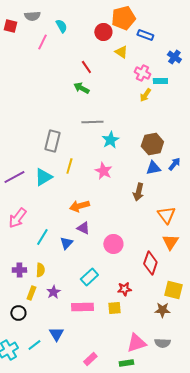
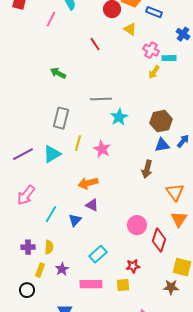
green arrow: (81, 88) -> (58, 73), moved
pink star: (103, 171) -> (102, 149), moved
pink circle: (113, 244) -> (137, 225), moved

